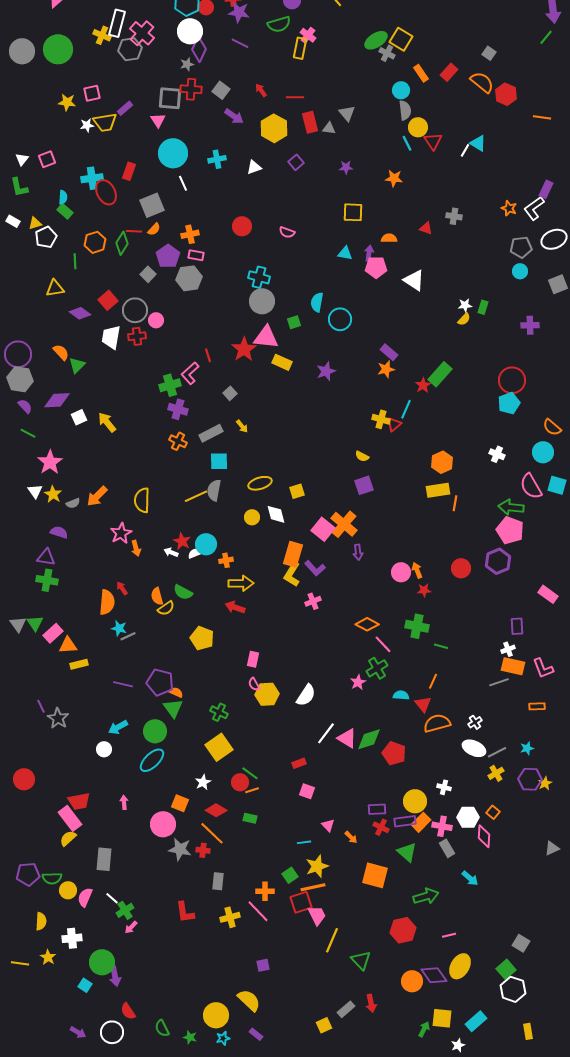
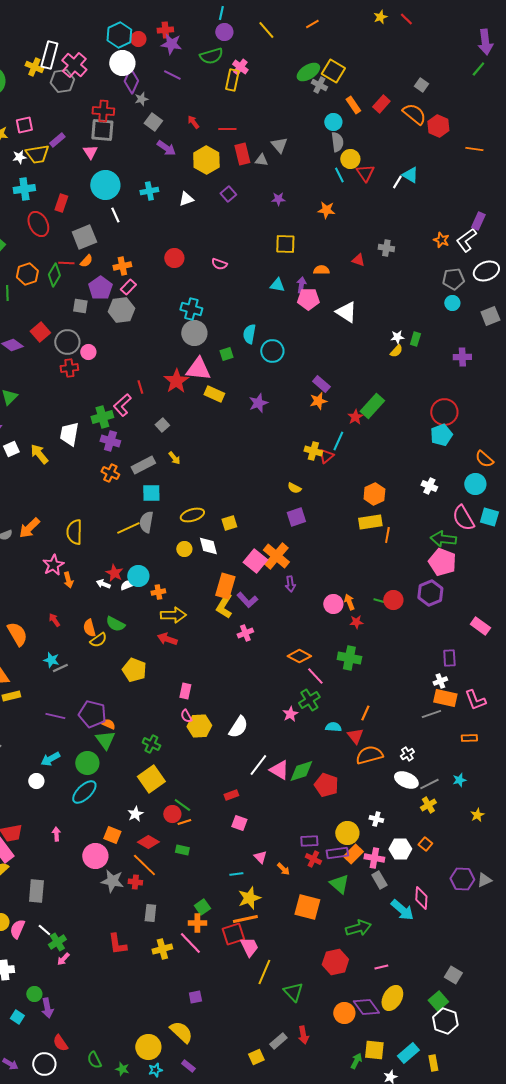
gray star: (187, 64) -> (141, 99), moved
red cross: (191, 89) -> (103, 111), moved
cyan cross: (92, 178) -> (24, 189), moved
pink rectangle: (196, 255) -> (128, 287), turned -56
gray square: (148, 274) -> (80, 306), turned -35
white trapezoid: (111, 337) -> (69, 434), moved
orange semicircle: (107, 602) -> (17, 634), moved, turned -35
green line: (441, 646) -> (380, 601), moved
purple hexagon: (530, 779) -> (462, 879), moved
pink diamond: (484, 836) -> (421, 898), moved
green square: (290, 875) -> (202, 907), moved
cyan arrow: (470, 878) -> (402, 910), size x1.4
green circle: (102, 962) -> (34, 994), size x0.6
yellow rectangle: (528, 1031) -> (433, 1063), moved

